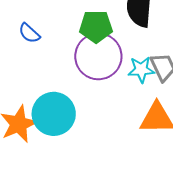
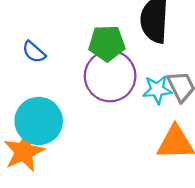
cyan circle: (54, 114) -> (39, 121), moved

